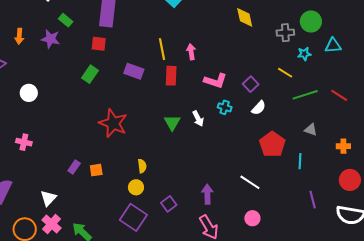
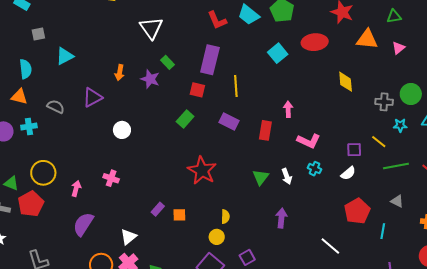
yellow line: (162, 49) -> (236, 86), moved
purple square: (251, 84) -> (354, 150), moved, turned 35
purple arrow: (207, 194) -> (281, 218), moved

